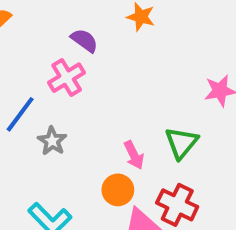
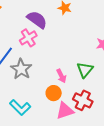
purple semicircle: (84, 40) -> (37, 20), size x1.5
gray star: (52, 141) -> (21, 69), size x1.5

